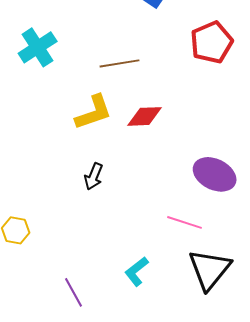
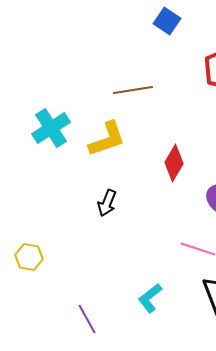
cyan cross: (38, 47) -> (51, 128), moved
red diamond: (145, 116) -> (174, 163), moved, turned -57

